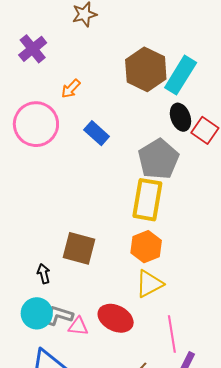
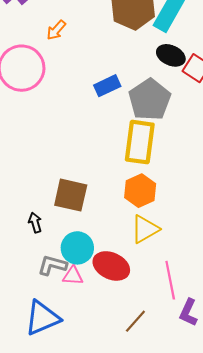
black ellipse: (180, 117) -> (171, 55), turned -44
blue rectangle: (97, 133) -> (107, 86), moved, turned -65
cyan circle: (37, 313) -> (77, 248), moved

